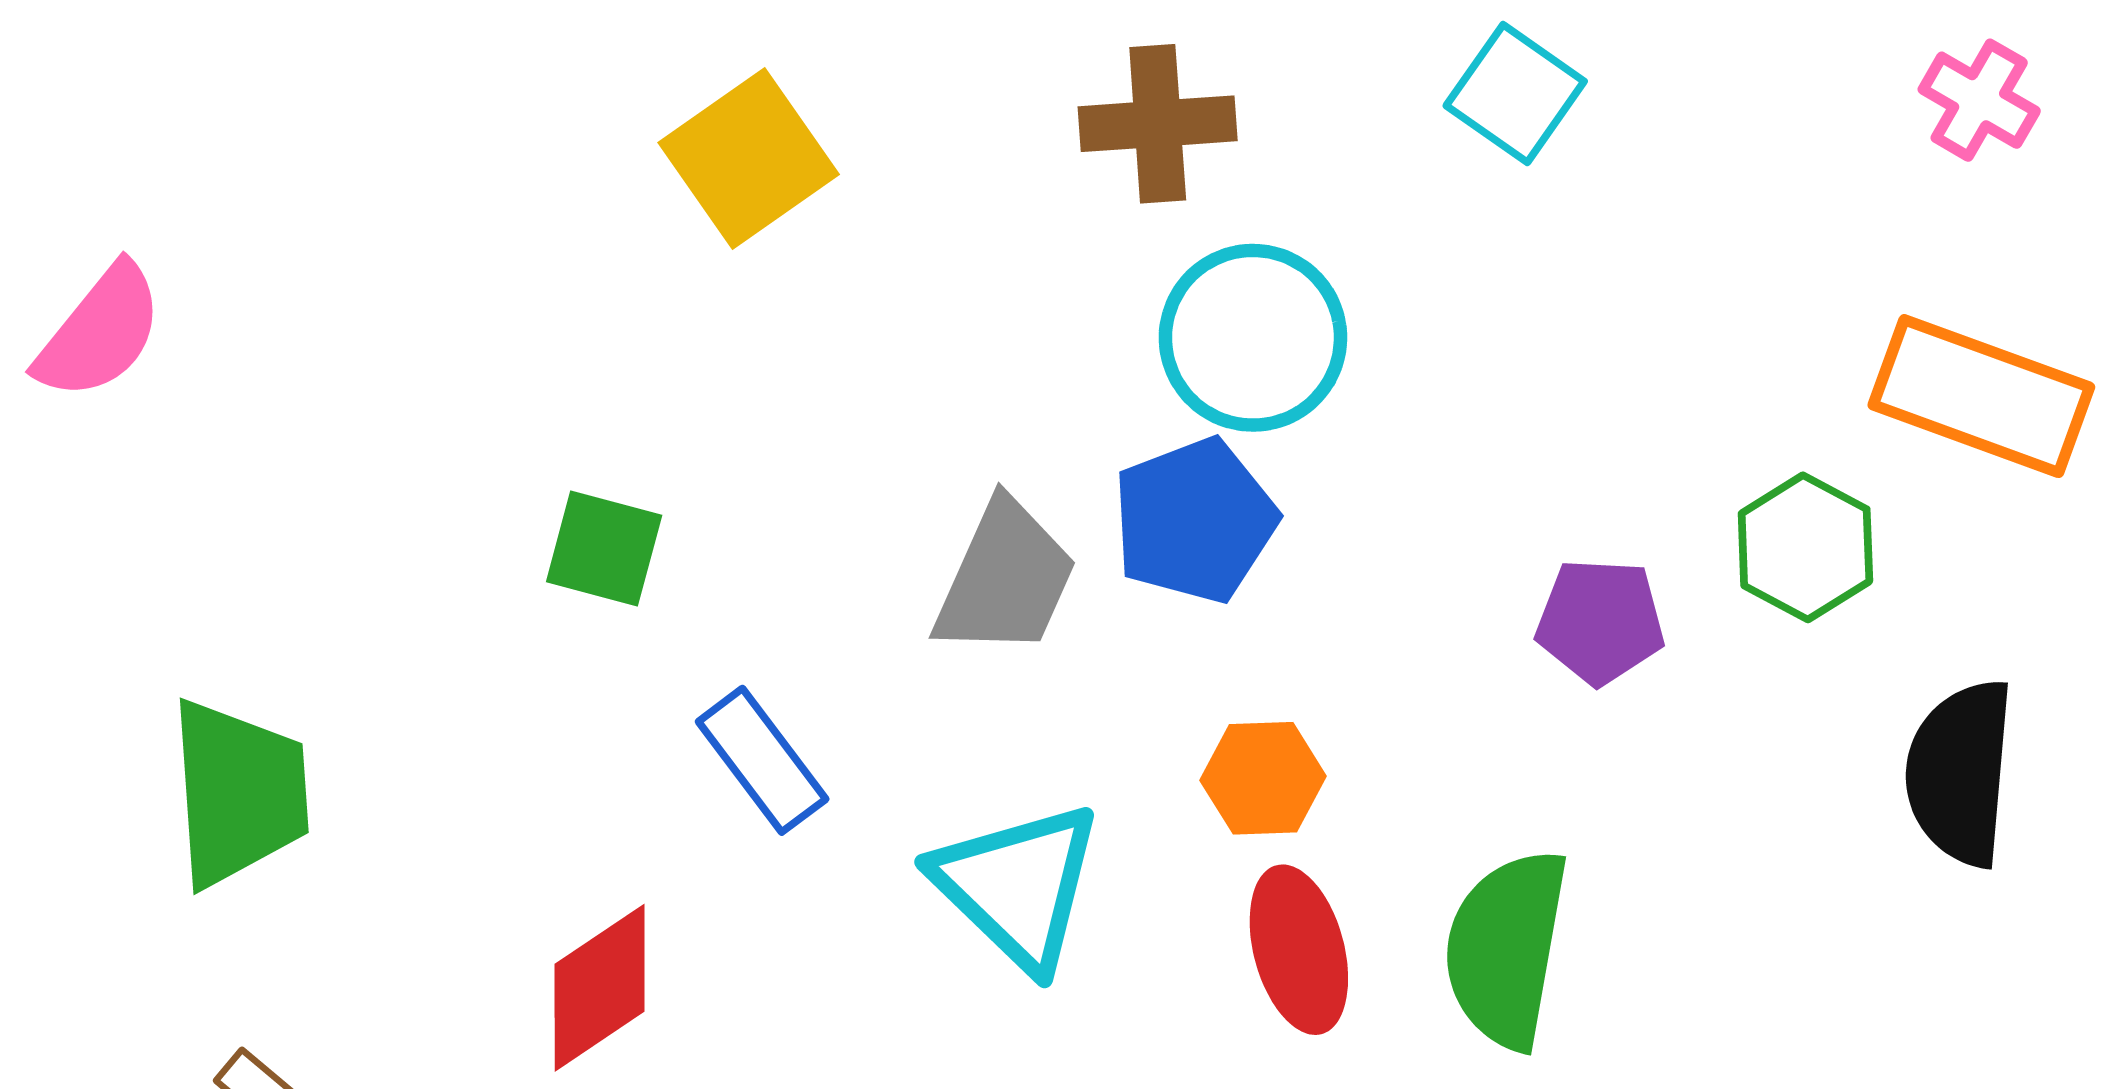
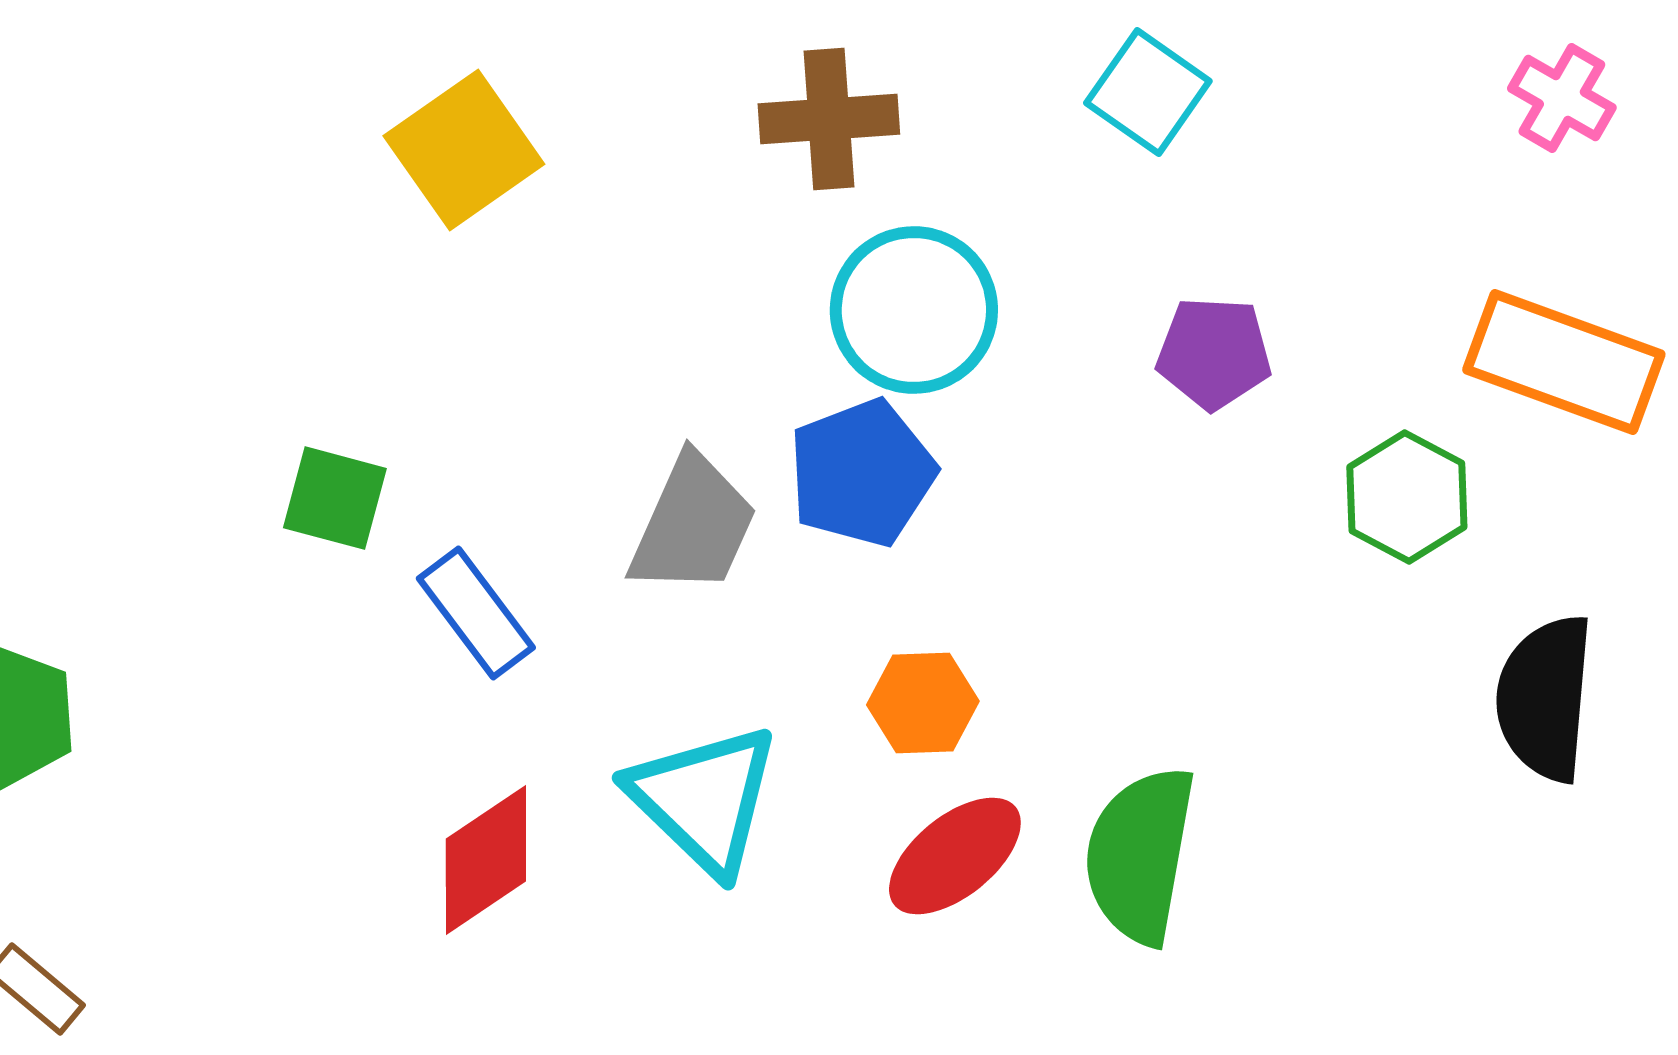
purple pentagon: (1600, 621) -> (1214, 353), moved
blue rectangle: (762, 760) -> (476, 613), moved
red ellipse: (1299, 950) -> (955, 856), turned 66
red diamond: (600, 988) -> (486, 860), moved

